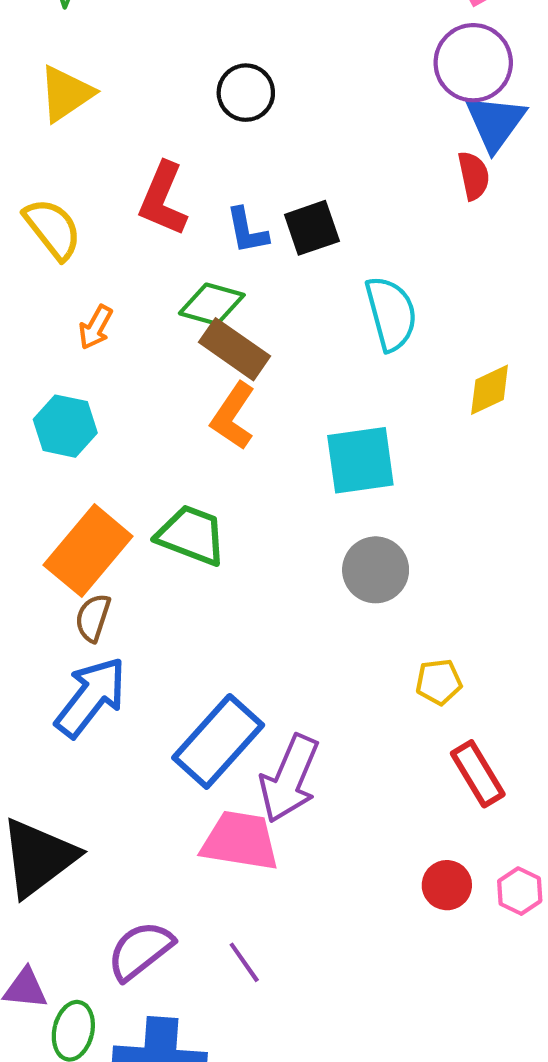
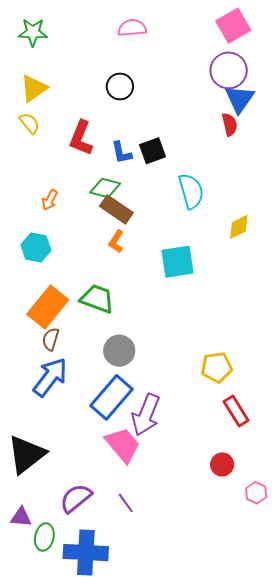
yellow semicircle: (53, 229) -> (30, 123), moved, size x0.7
orange L-shape: (233, 416) -> (116, 241), size x0.7
gray circle: (376, 570) -> (119, 351), moved
yellow pentagon: (439, 682) -> (217, 367), size x1.4
pink trapezoid: (240, 841) -> (123, 445), turned 42
pink hexagon: (520, 891) -> (256, 493), moved

